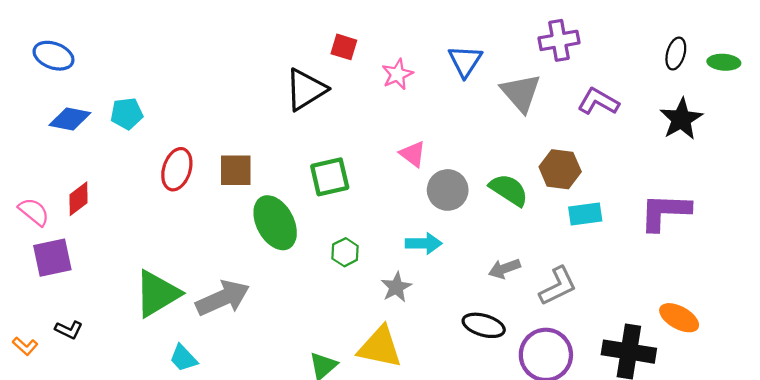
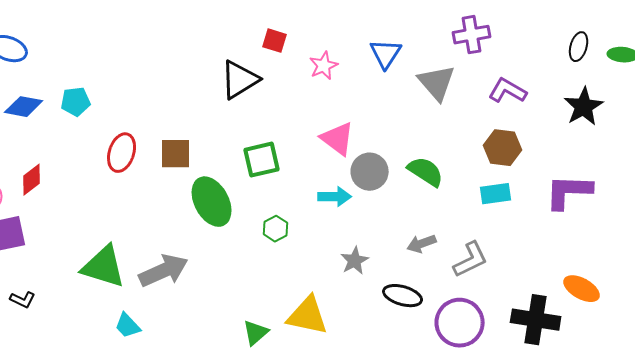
pink triangle: (413, 154) -> (338, 139), size x1.4
brown hexagon: (560, 169) -> (503, 148), moved
cyan arrow: (424, 243) -> (335, 197), moved
gray star: (396, 287) -> (355, 261), moved
green triangle: (157, 294) -> (104, 267), turned 48

